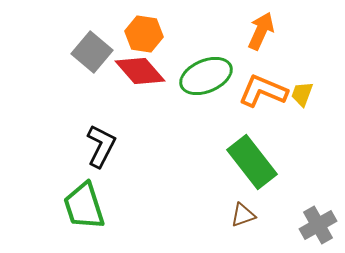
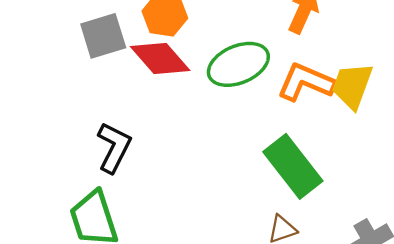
gray square: (92, 52) -> (103, 36), turned 33
yellow trapezoid: (302, 94) -> (352, 86), size x1.6

